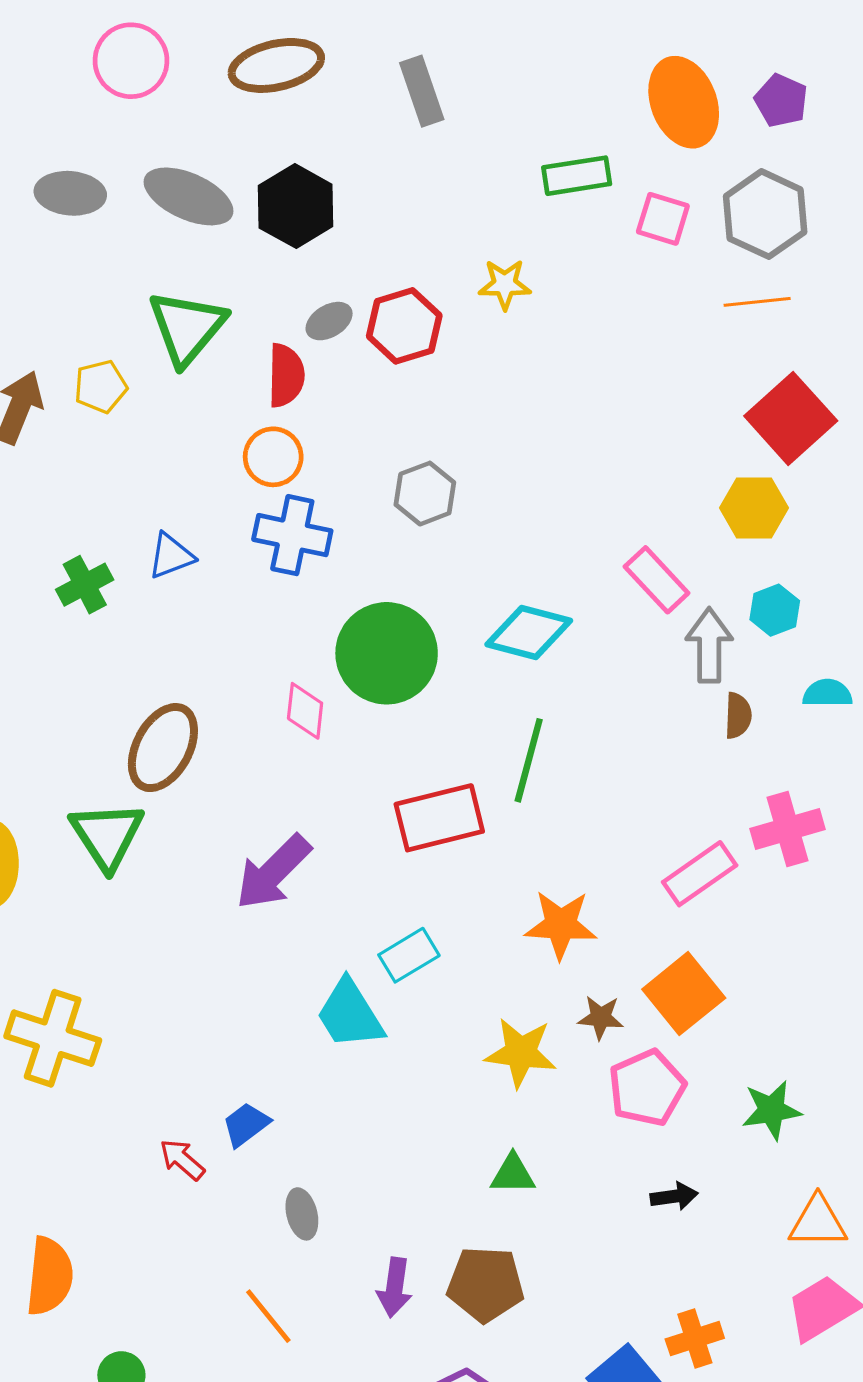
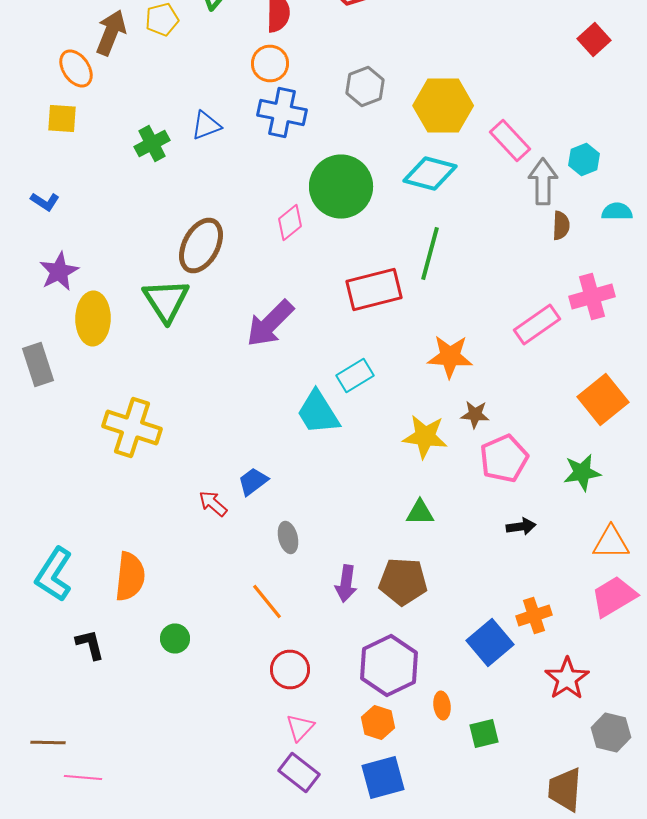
red square: (791, 418) -> (594, 40), size x0.6
yellow hexagon: (754, 508) -> (443, 106), moved, size x1.4
pink diamond: (305, 711) -> (290, 222), turned 45
orange square: (684, 994) -> (603, 400), moved

